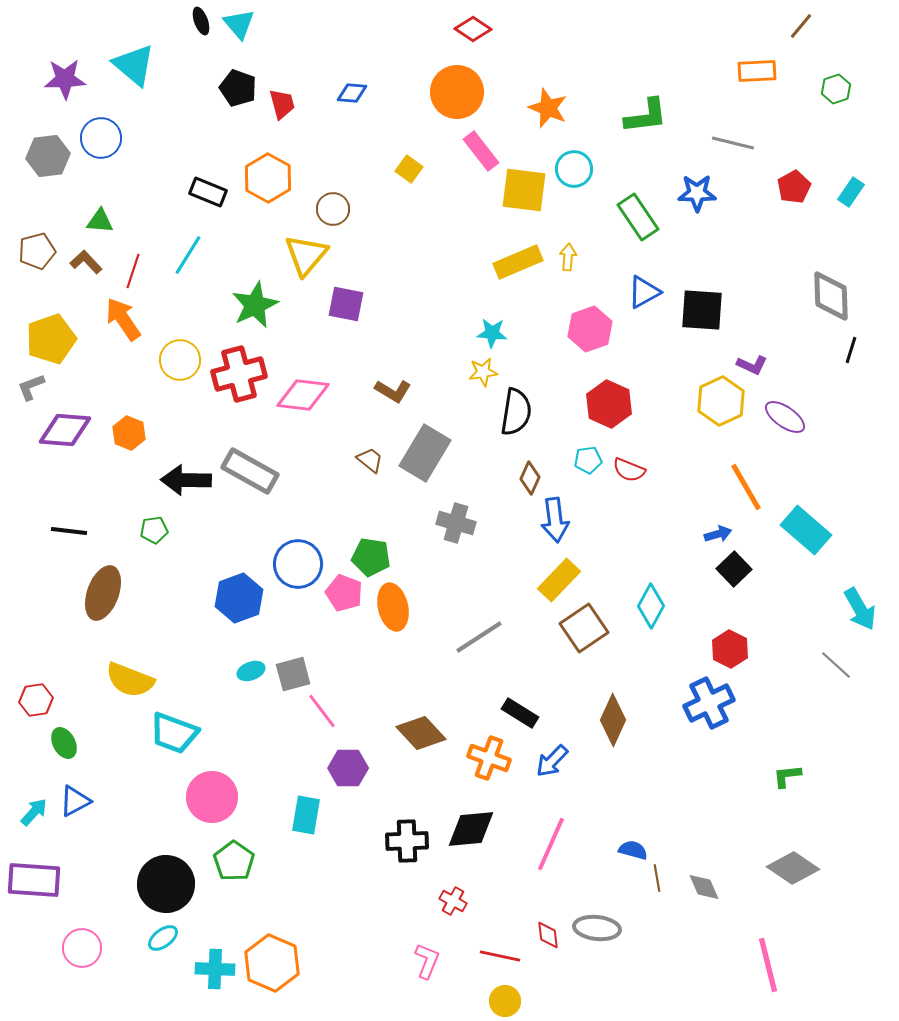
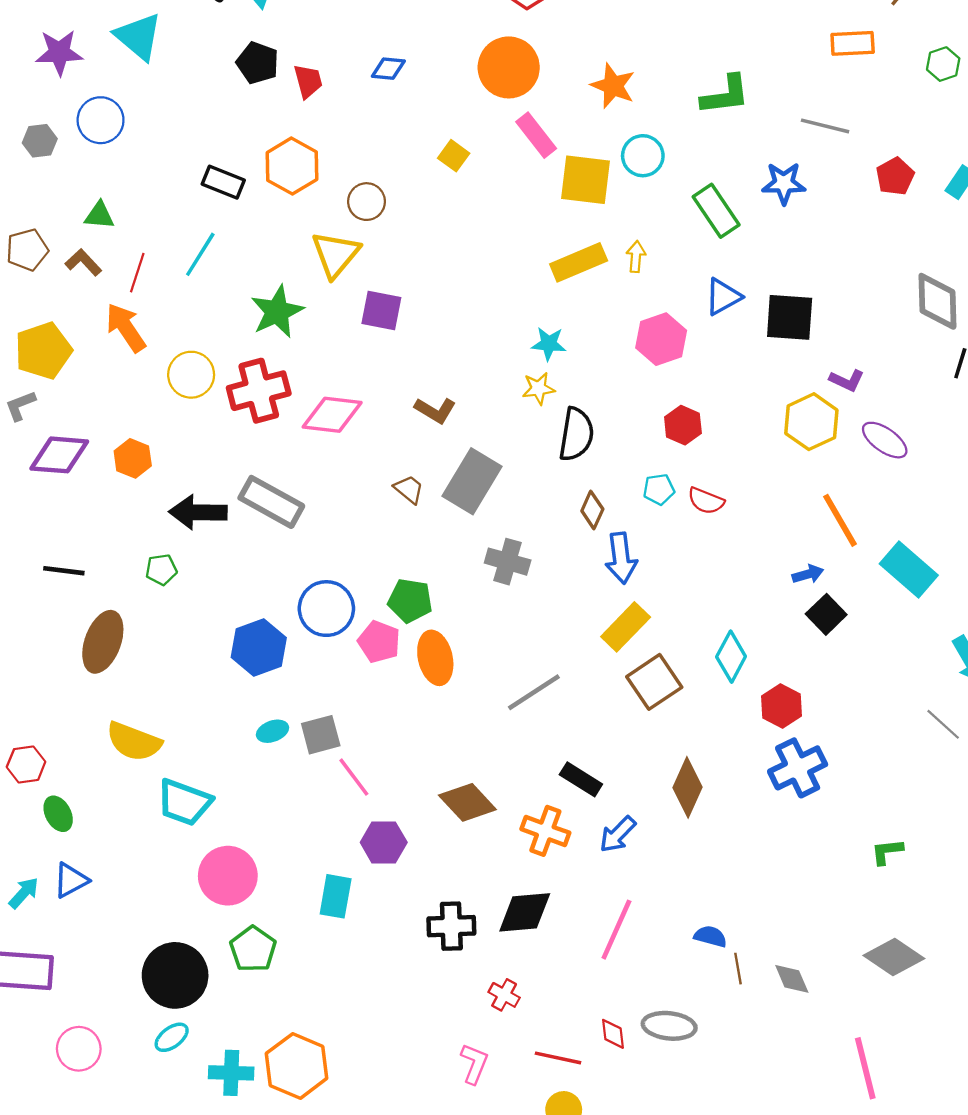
gray hexagon: (48, 156) -> (40, 141), size x0.7
red hexagon: (609, 404) -> (683, 425), size x0.7
red hexagon: (730, 649) -> (782, 706), moved

